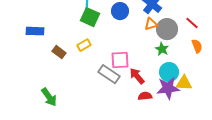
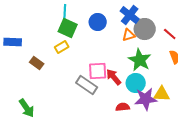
gray circle: (167, 29) -> (145, 29), moved
yellow rectangle: (84, 45) -> (62, 47), moved
green star: (162, 49) -> (140, 60), size x1.6
cyan circle: (169, 72) -> (136, 83), moved
red arrow: (137, 76) -> (114, 77), moved

